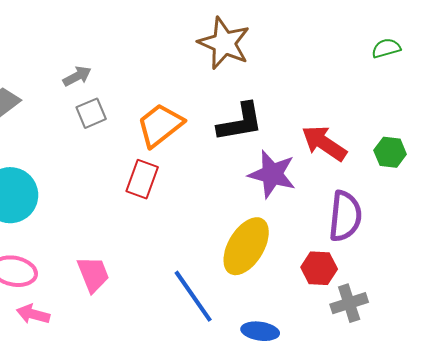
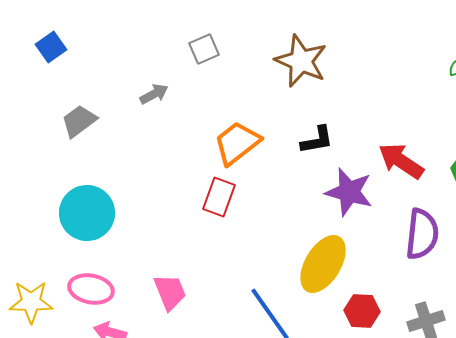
gray square: (91, 113) -> (204, 49), moved
black L-shape: (240, 122) -> (317, 140), size x0.7
red hexagon: (319, 268) -> (362, 311), moved

